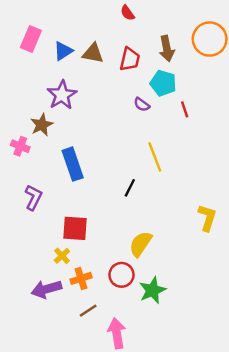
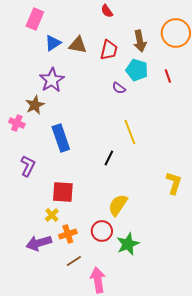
pink rectangle: (31, 39) -> (35, 19), moved
red line: (185, 109) -> (168, 76), moved

